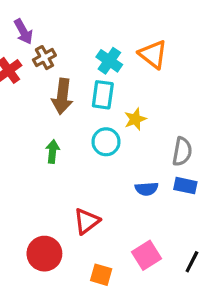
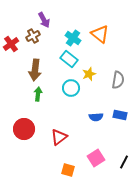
purple arrow: (23, 32) -> (44, 20), moved
cyan rectangle: (103, 95) -> (69, 59), turned -60
brown arrow: (62, 96) -> (35, 70), moved
gray semicircle: (182, 152) -> (118, 80), moved
red circle: (44, 254) -> (24, 129), moved

